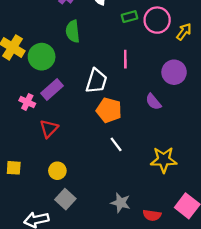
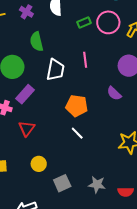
white trapezoid: (96, 81) -> (55, 70), moved
white line: (116, 144) -> (77, 133), moved
gray square: (65, 199) -> (62, 183), moved, turned 30

